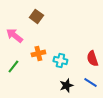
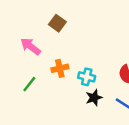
black star: (66, 85) -> (94, 98), moved

